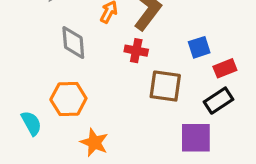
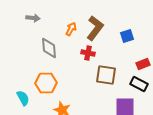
blue square: (199, 47) -> (127, 36), moved
black rectangle: (219, 101) -> (139, 84), turned 60

